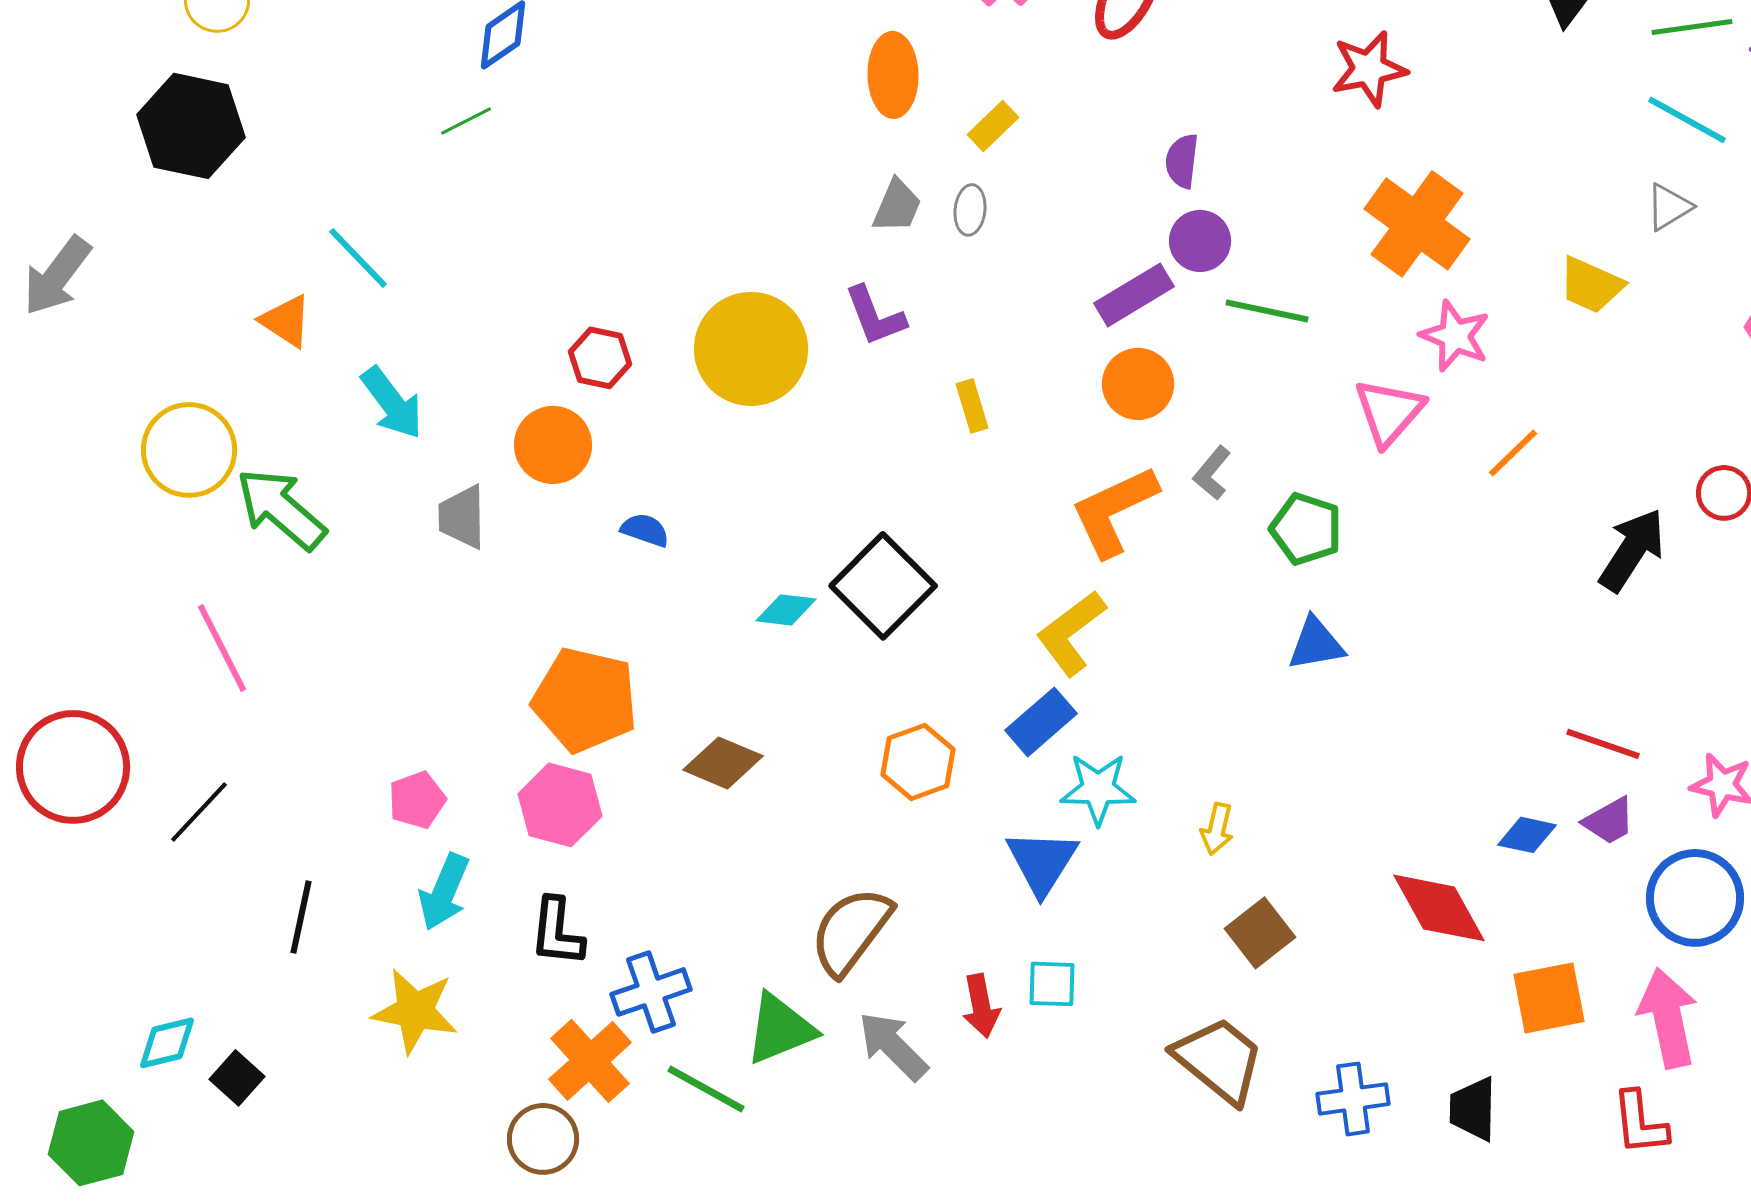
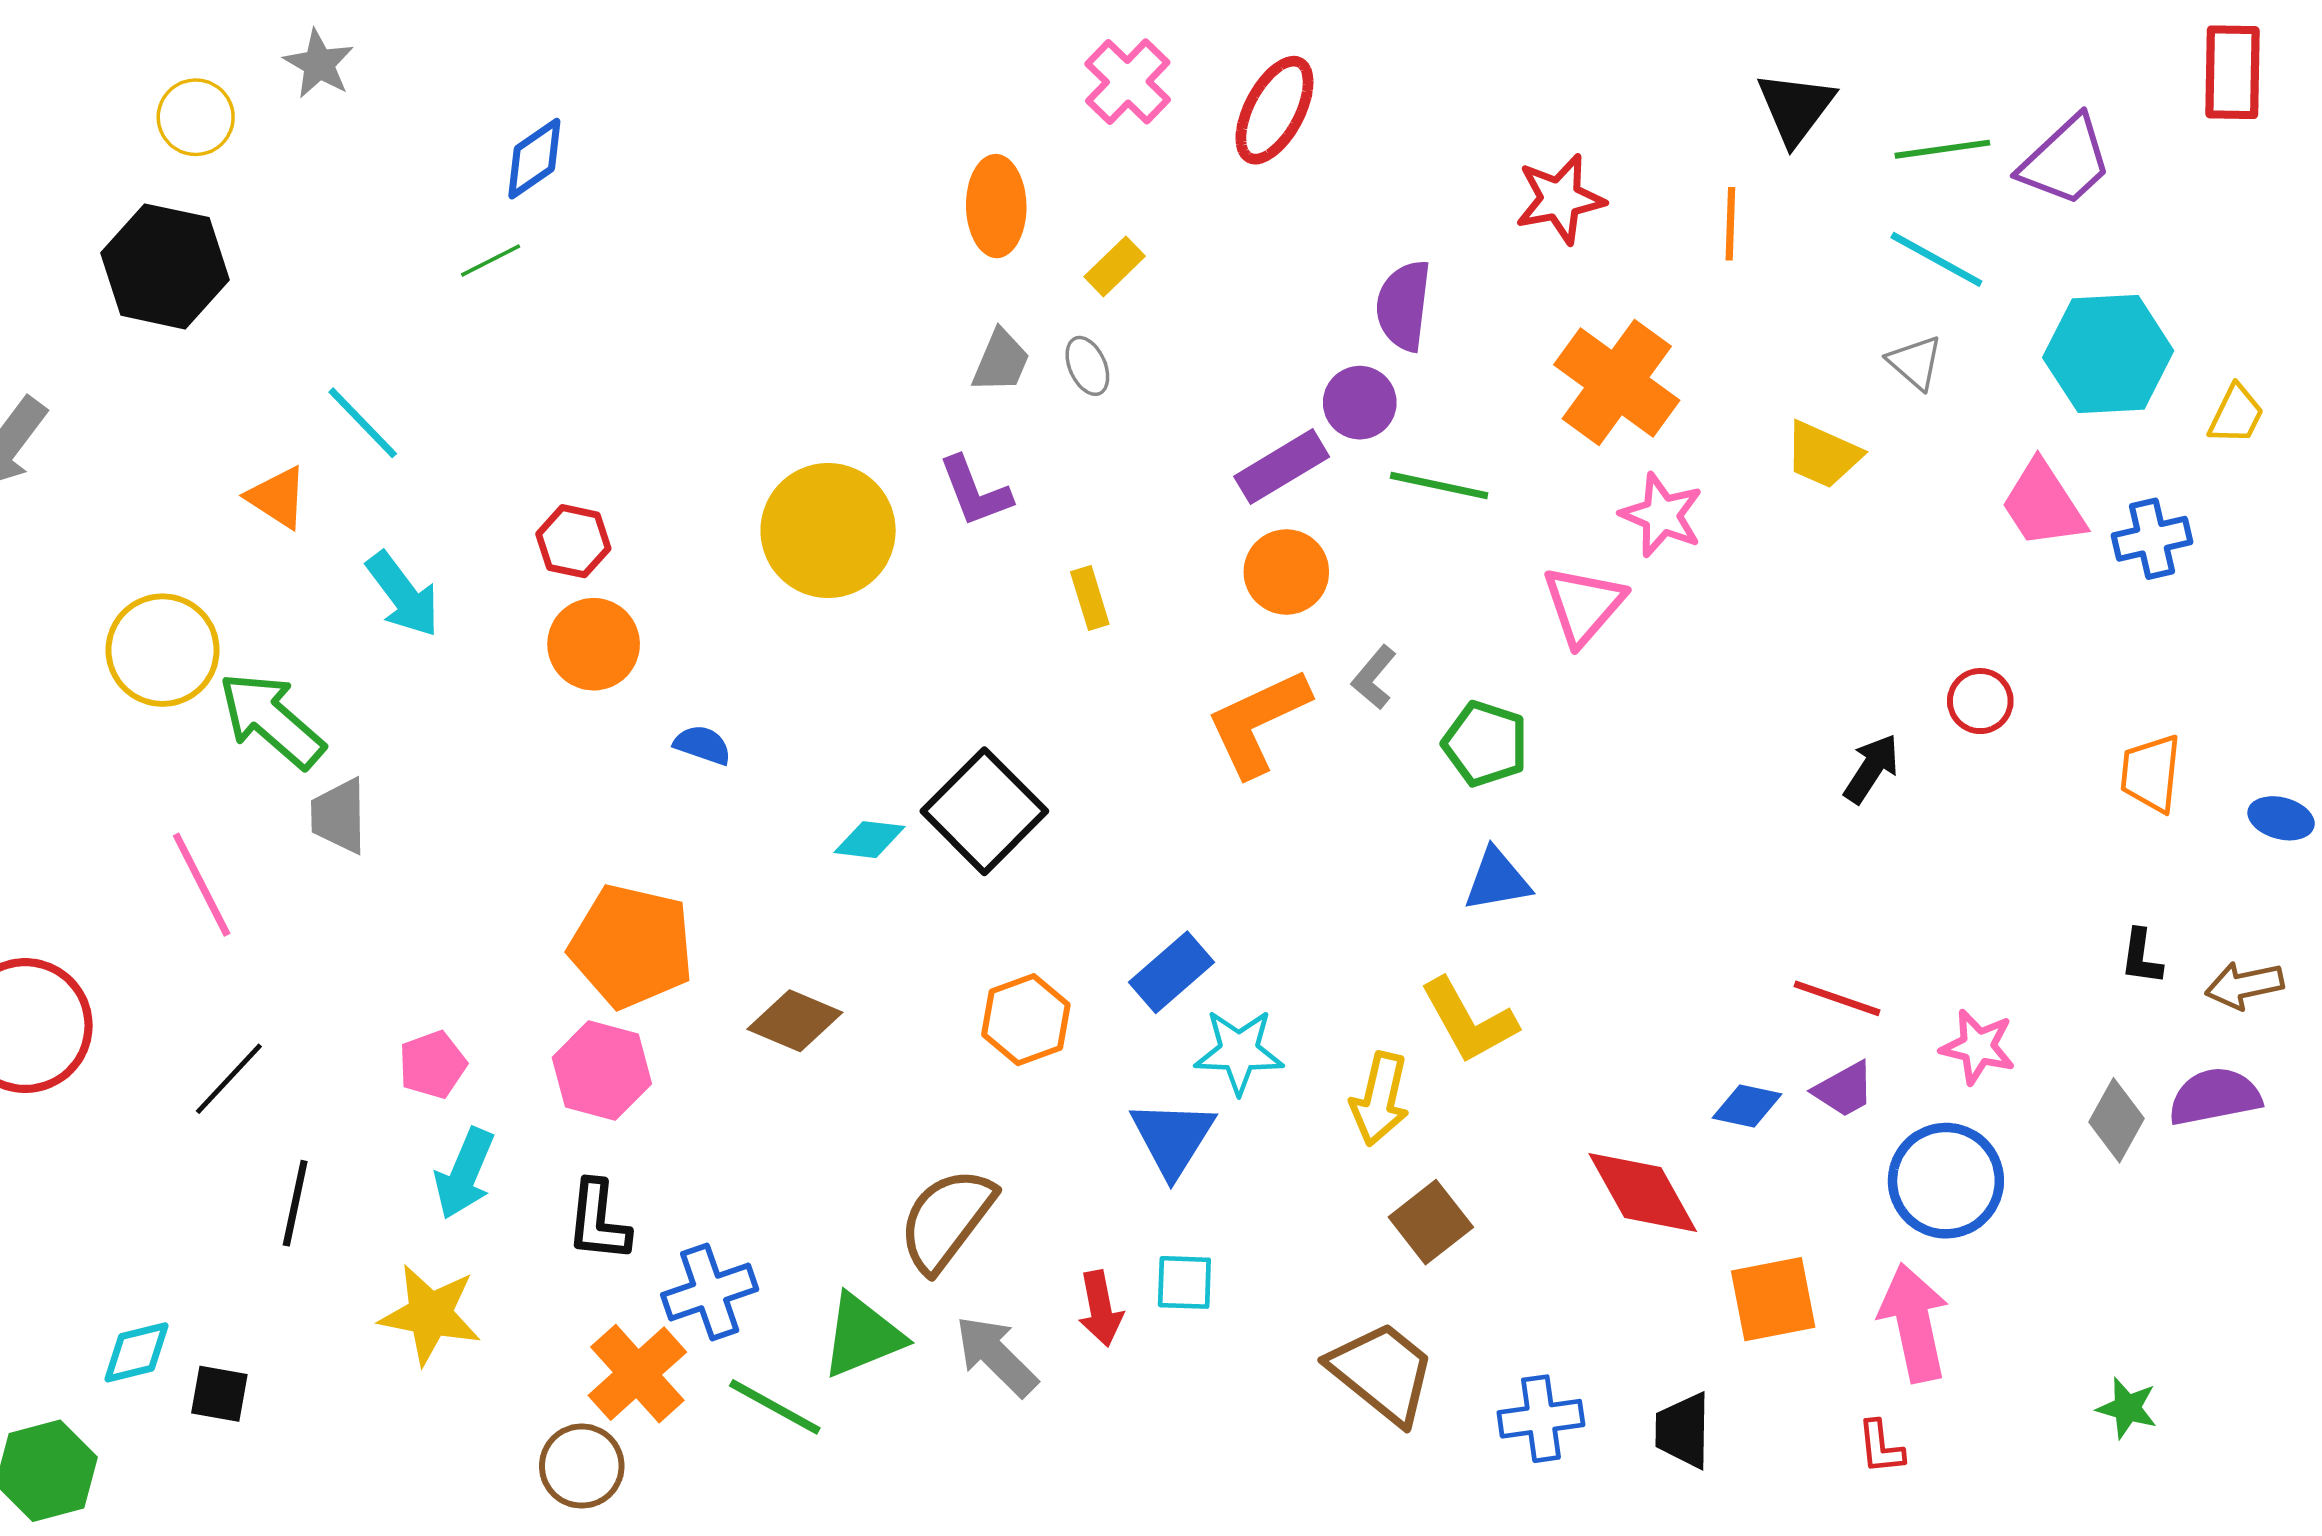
purple semicircle: (1182, 161) -> (1404, 306), moved, size x1.4
gray triangle: (1669, 207) -> (1915, 362), turned -48
gray ellipse: (970, 210) -> (1087, 366), turned -30
red hexagon: (600, 358) -> (573, 541), moved
orange line: (1513, 453) -> (1730, 224), moved, turned -44
gray trapezoid: (462, 517) -> (339, 816), moved
black arrow: (1632, 550) -> (1871, 769), size x0.7
yellow L-shape: (1071, 633) -> (1469, 1021), moved, turned -82
black line: (199, 812) -> (229, 1079), moved
yellow arrow: (1217, 829) -> (1380, 1099), size x1.5
black square: (237, 1078) -> (219, 1394), turned -32
red L-shape: (1640, 1123) -> (1881, 1447), size x0.7

